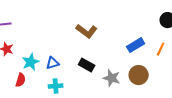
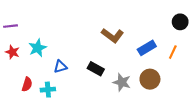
brown L-shape: (87, 31) -> (112, 35), moved
cyan star: (31, 62) -> (37, 48), moved
cyan cross: (56, 86) -> (48, 90), moved

